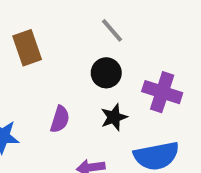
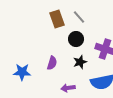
brown rectangle: (27, 48) -> (57, 19), moved

